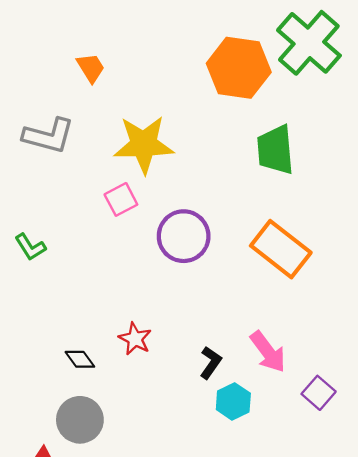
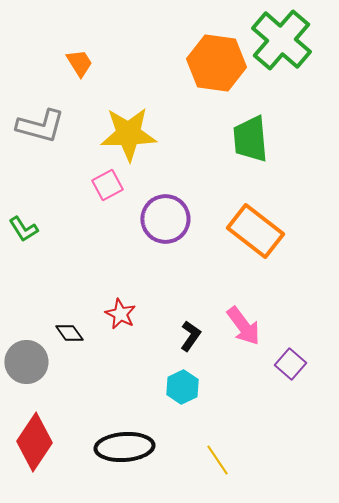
cyan hexagon: (233, 401) -> (182, 387), moved
gray circle: (80, 420) -> (26, 362), moved

